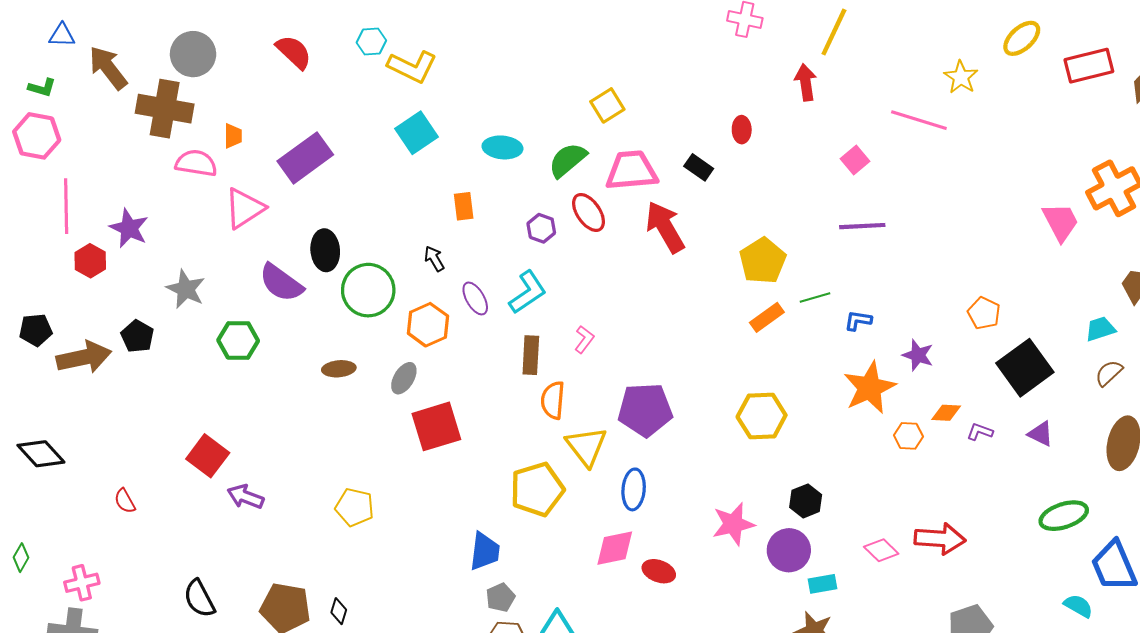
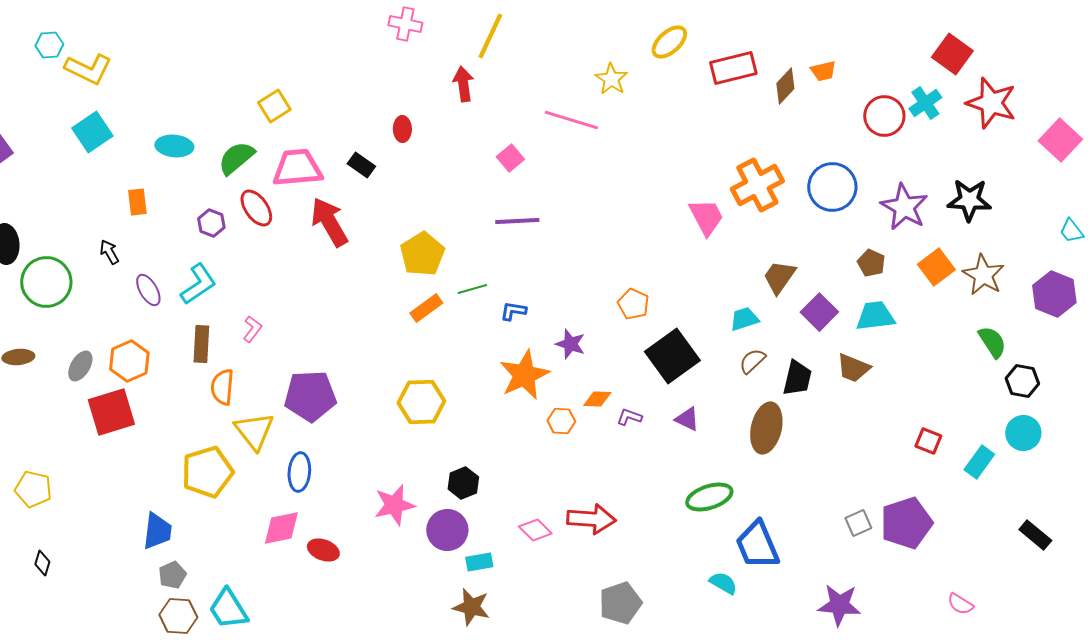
orange hexagon: (428, 325) -> (129, 361), moved
black diamond: (339, 611) -> (42, 563), moved

